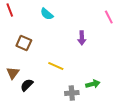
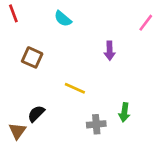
pink line: (109, 17) -> (146, 23), turned 64
brown triangle: (13, 73) -> (17, 131), moved
green arrow: (93, 84) -> (124, 112), turned 112

